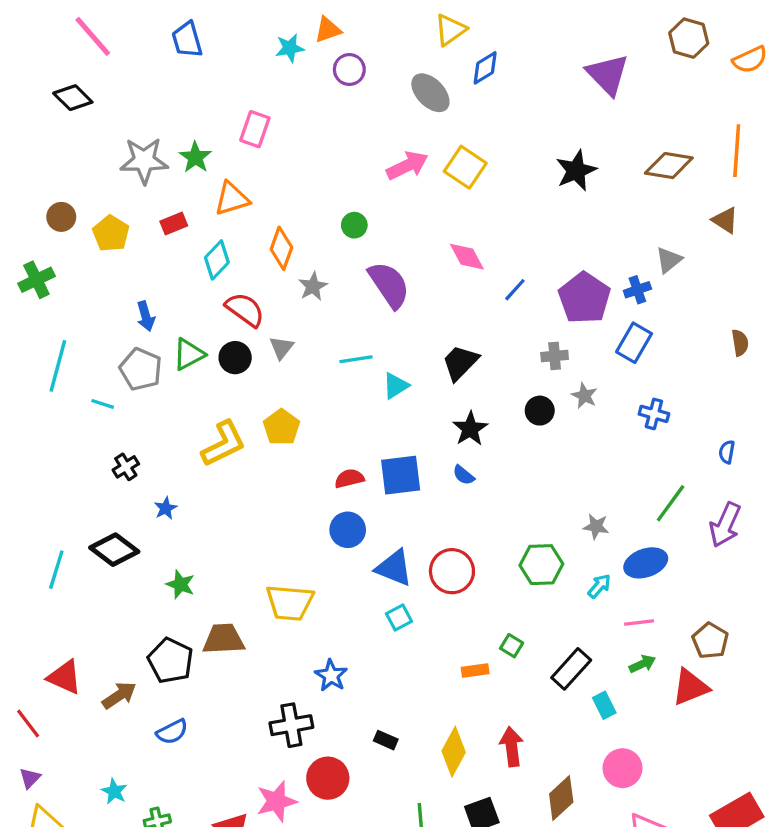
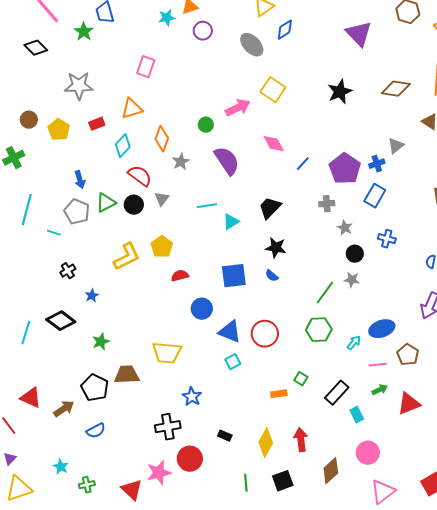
green star: (195, 157) -> (84, 32), moved
pink arrow: (407, 166) -> (238, 108), moved
black circle: (540, 411) -> (355, 254), moved
black star: (470, 429) -> (276, 248), turned -30
red semicircle: (349, 478) -> (180, 276), moved
green line: (671, 503) -> (325, 293), moved
gray star: (596, 526) -> (352, 280), moved
green star: (180, 584) -> (101, 342), turned 30
brown pentagon: (710, 641) -> (408, 355), moved

